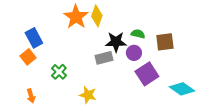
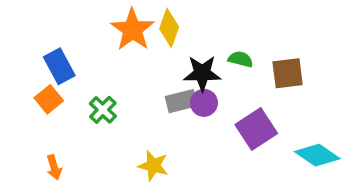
purple circle: (134, 53) -> (204, 103), moved
green cross: (59, 72) -> (103, 110), moved

